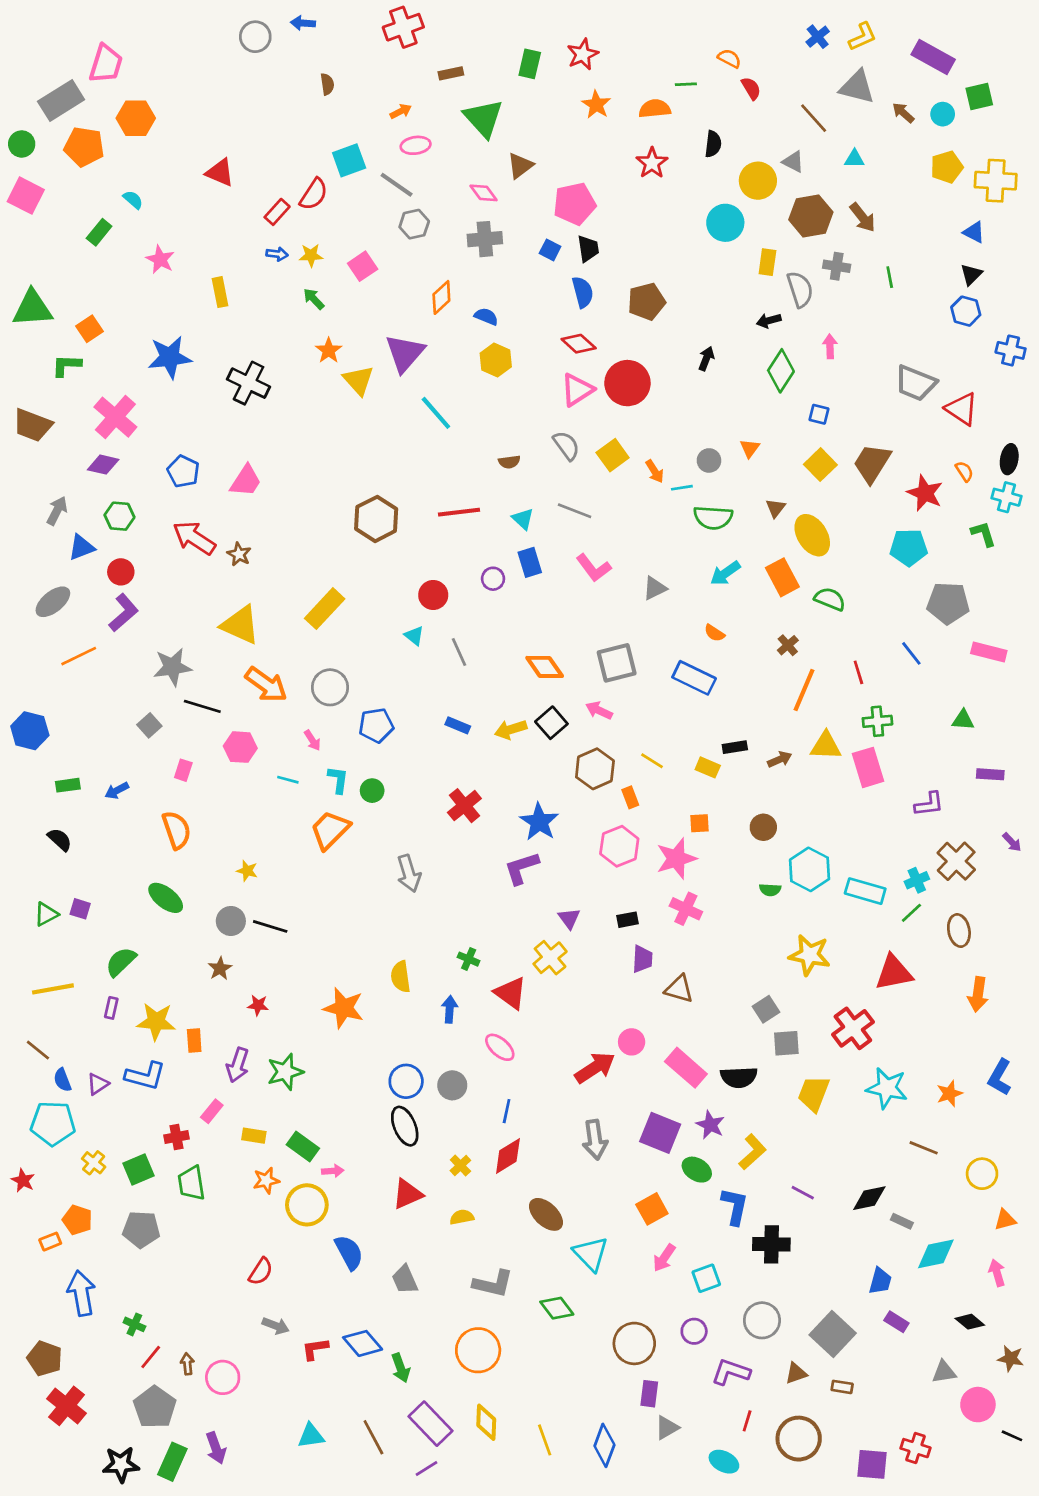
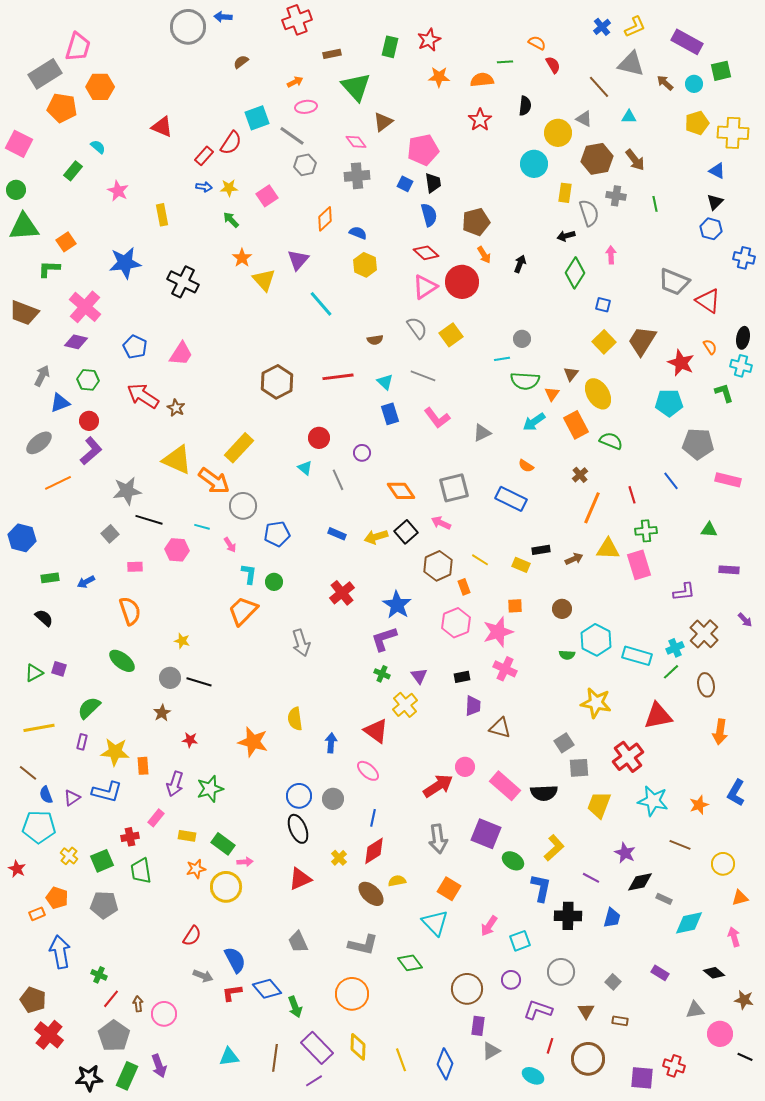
gray circle: (255, 37) -> (188, 27), size x1.5
brown semicircle: (327, 84) -> (241, 62), turned -119
orange star: (596, 105) -> (439, 77), turned -30
green circle: (22, 144) -> (16, 190), moved
purple triangle: (405, 353) -> (298, 260), size x0.7
orange triangle: (750, 448) -> (552, 394), moved
orange arrow: (655, 471) -> (484, 255), moved
purple circle: (493, 579) -> (362, 453), moved
orange arrow: (266, 685) -> (214, 481), moved
pink rectangle: (183, 770) -> (135, 567), turned 70
cyan line: (288, 780) -> (202, 527), moved
green cross: (469, 959) -> (382, 674), moved
purple star: (710, 1125) -> (625, 853), moved
orange square: (652, 1209) -> (449, 889), moved, turned -30
brown ellipse: (546, 1214) -> (371, 894), moved
yellow semicircle: (462, 1217) -> (397, 881), moved
blue semicircle: (349, 1252) -> (235, 960), moved
blue trapezoid: (880, 1281) -> (612, 918), moved
gray square: (833, 1334) -> (613, 982), size x0.5
brown triangle: (796, 1373) -> (586, 1011), turned -42
brown line: (373, 1437) -> (275, 1058), turned 36

